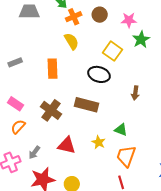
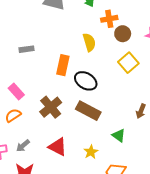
brown circle: (100, 15) -> (123, 34), moved
orange cross: (74, 17) -> (109, 19), moved
black ellipse: (99, 74) -> (86, 81), moved
green triangle: (121, 130) -> (119, 135), moved

